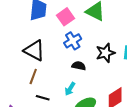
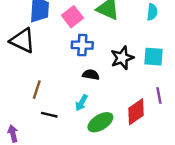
blue cross: (73, 41) -> (82, 45), turned 36
black triangle: (34, 50) -> (23, 41), moved

